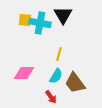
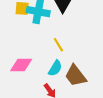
yellow line: (59, 54) -> (58, 45), turned -48

